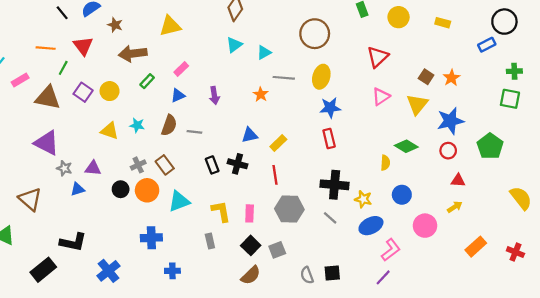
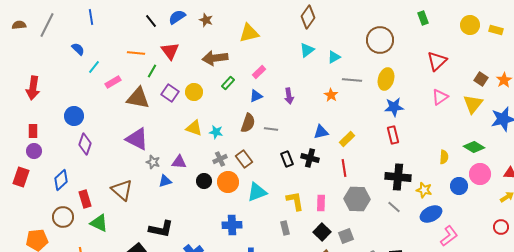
yellow circle: (399, 17) -> (470, 25), moved
brown star: (115, 25) -> (206, 20), moved
cyan star: (137, 125) -> (216, 132), moved
green diamond: (406, 146) -> (474, 147), moved
red circle: (448, 151) -> (501, 227), moved
pink circle: (425, 226) -> (480, 174), moved

